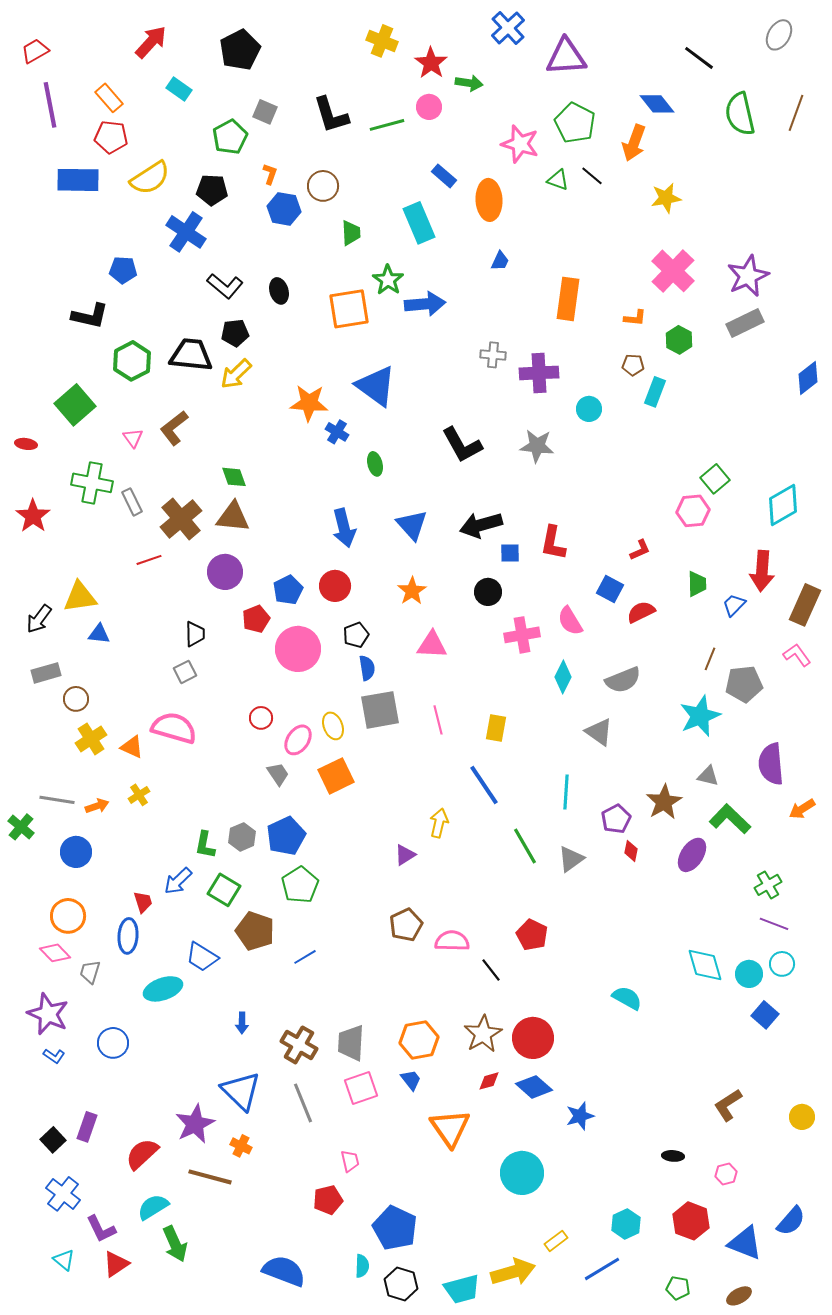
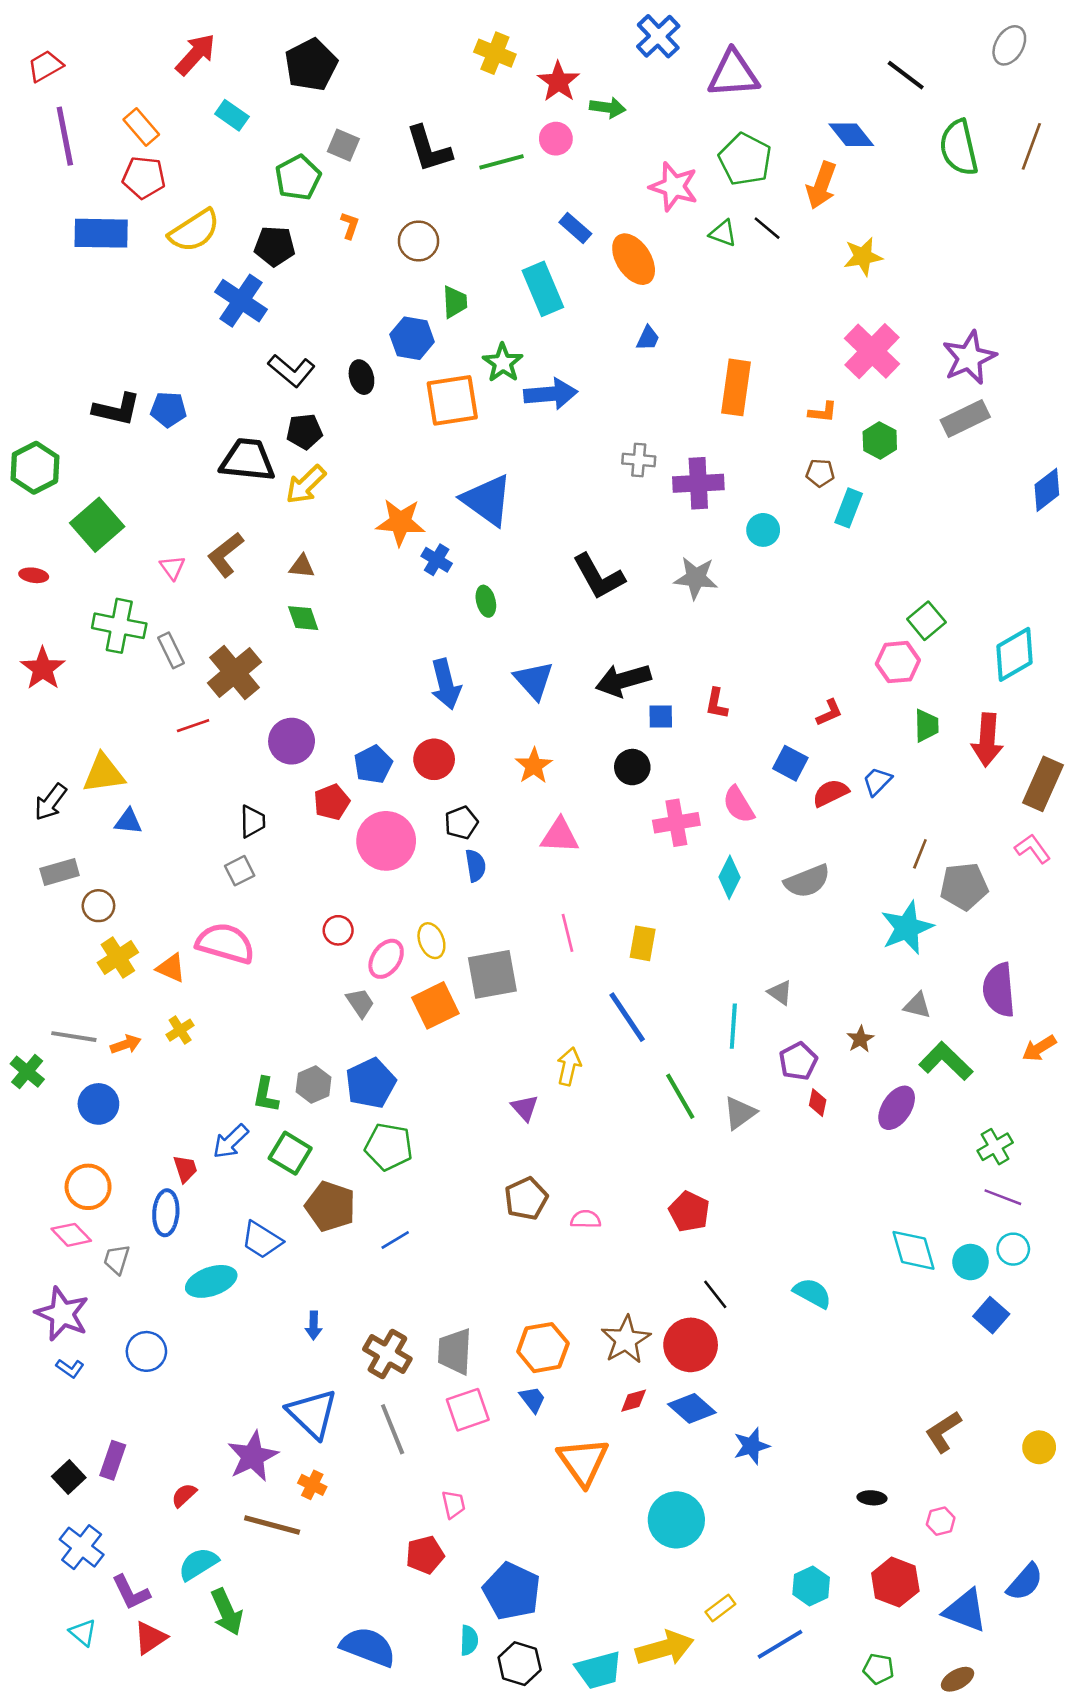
orange ellipse: (489, 200) -> (634, 259), turned -30
blue hexagon: (284, 209) -> (412, 338), moved
blue pentagon: (123, 270) -> (168, 409), moved
green hexagon: (132, 361) -> (35, 468), moved
brown triangle: (233, 517) -> (302, 566), moved, size x0.6
red L-shape: (553, 543) -> (717, 704), size x0.7
green trapezoid: (697, 584) -> (926, 726), moved
blue trapezoid: (734, 605) -> (877, 781), moved
gray square: (380, 710) -> (492, 974), moved
gray triangle: (599, 732) -> (780, 993), moved, size x0.7
brown star: (664, 802) -> (860, 1039), size x0.6
purple triangle: (405, 855) -> (525, 1108), turned -40
green pentagon: (300, 885) -> (389, 1147), turned -30
pink semicircle: (452, 941) -> (586, 1219), size x0.7
black line: (491, 970) -> (715, 1294), moved
red semicircle: (142, 1154) -> (184, 1495), size x0.6

